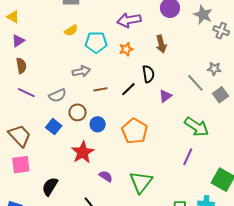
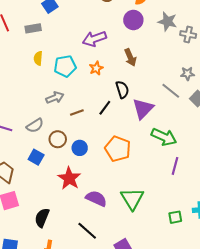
yellow semicircle: (71, 30) -> (38, 58), turned 136
purple triangle: (165, 96) -> (143, 109), size x1.6
green arrow: (197, 127) -> (164, 137), moved
purple semicircle: (106, 176) -> (96, 199), size x1.5

